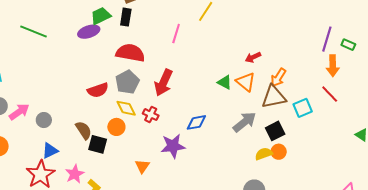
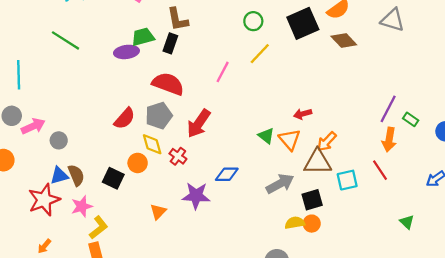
red semicircle: (98, 90) -> (125, 118), turned -40
brown semicircle: (84, 130) -> (76, 175), moved

